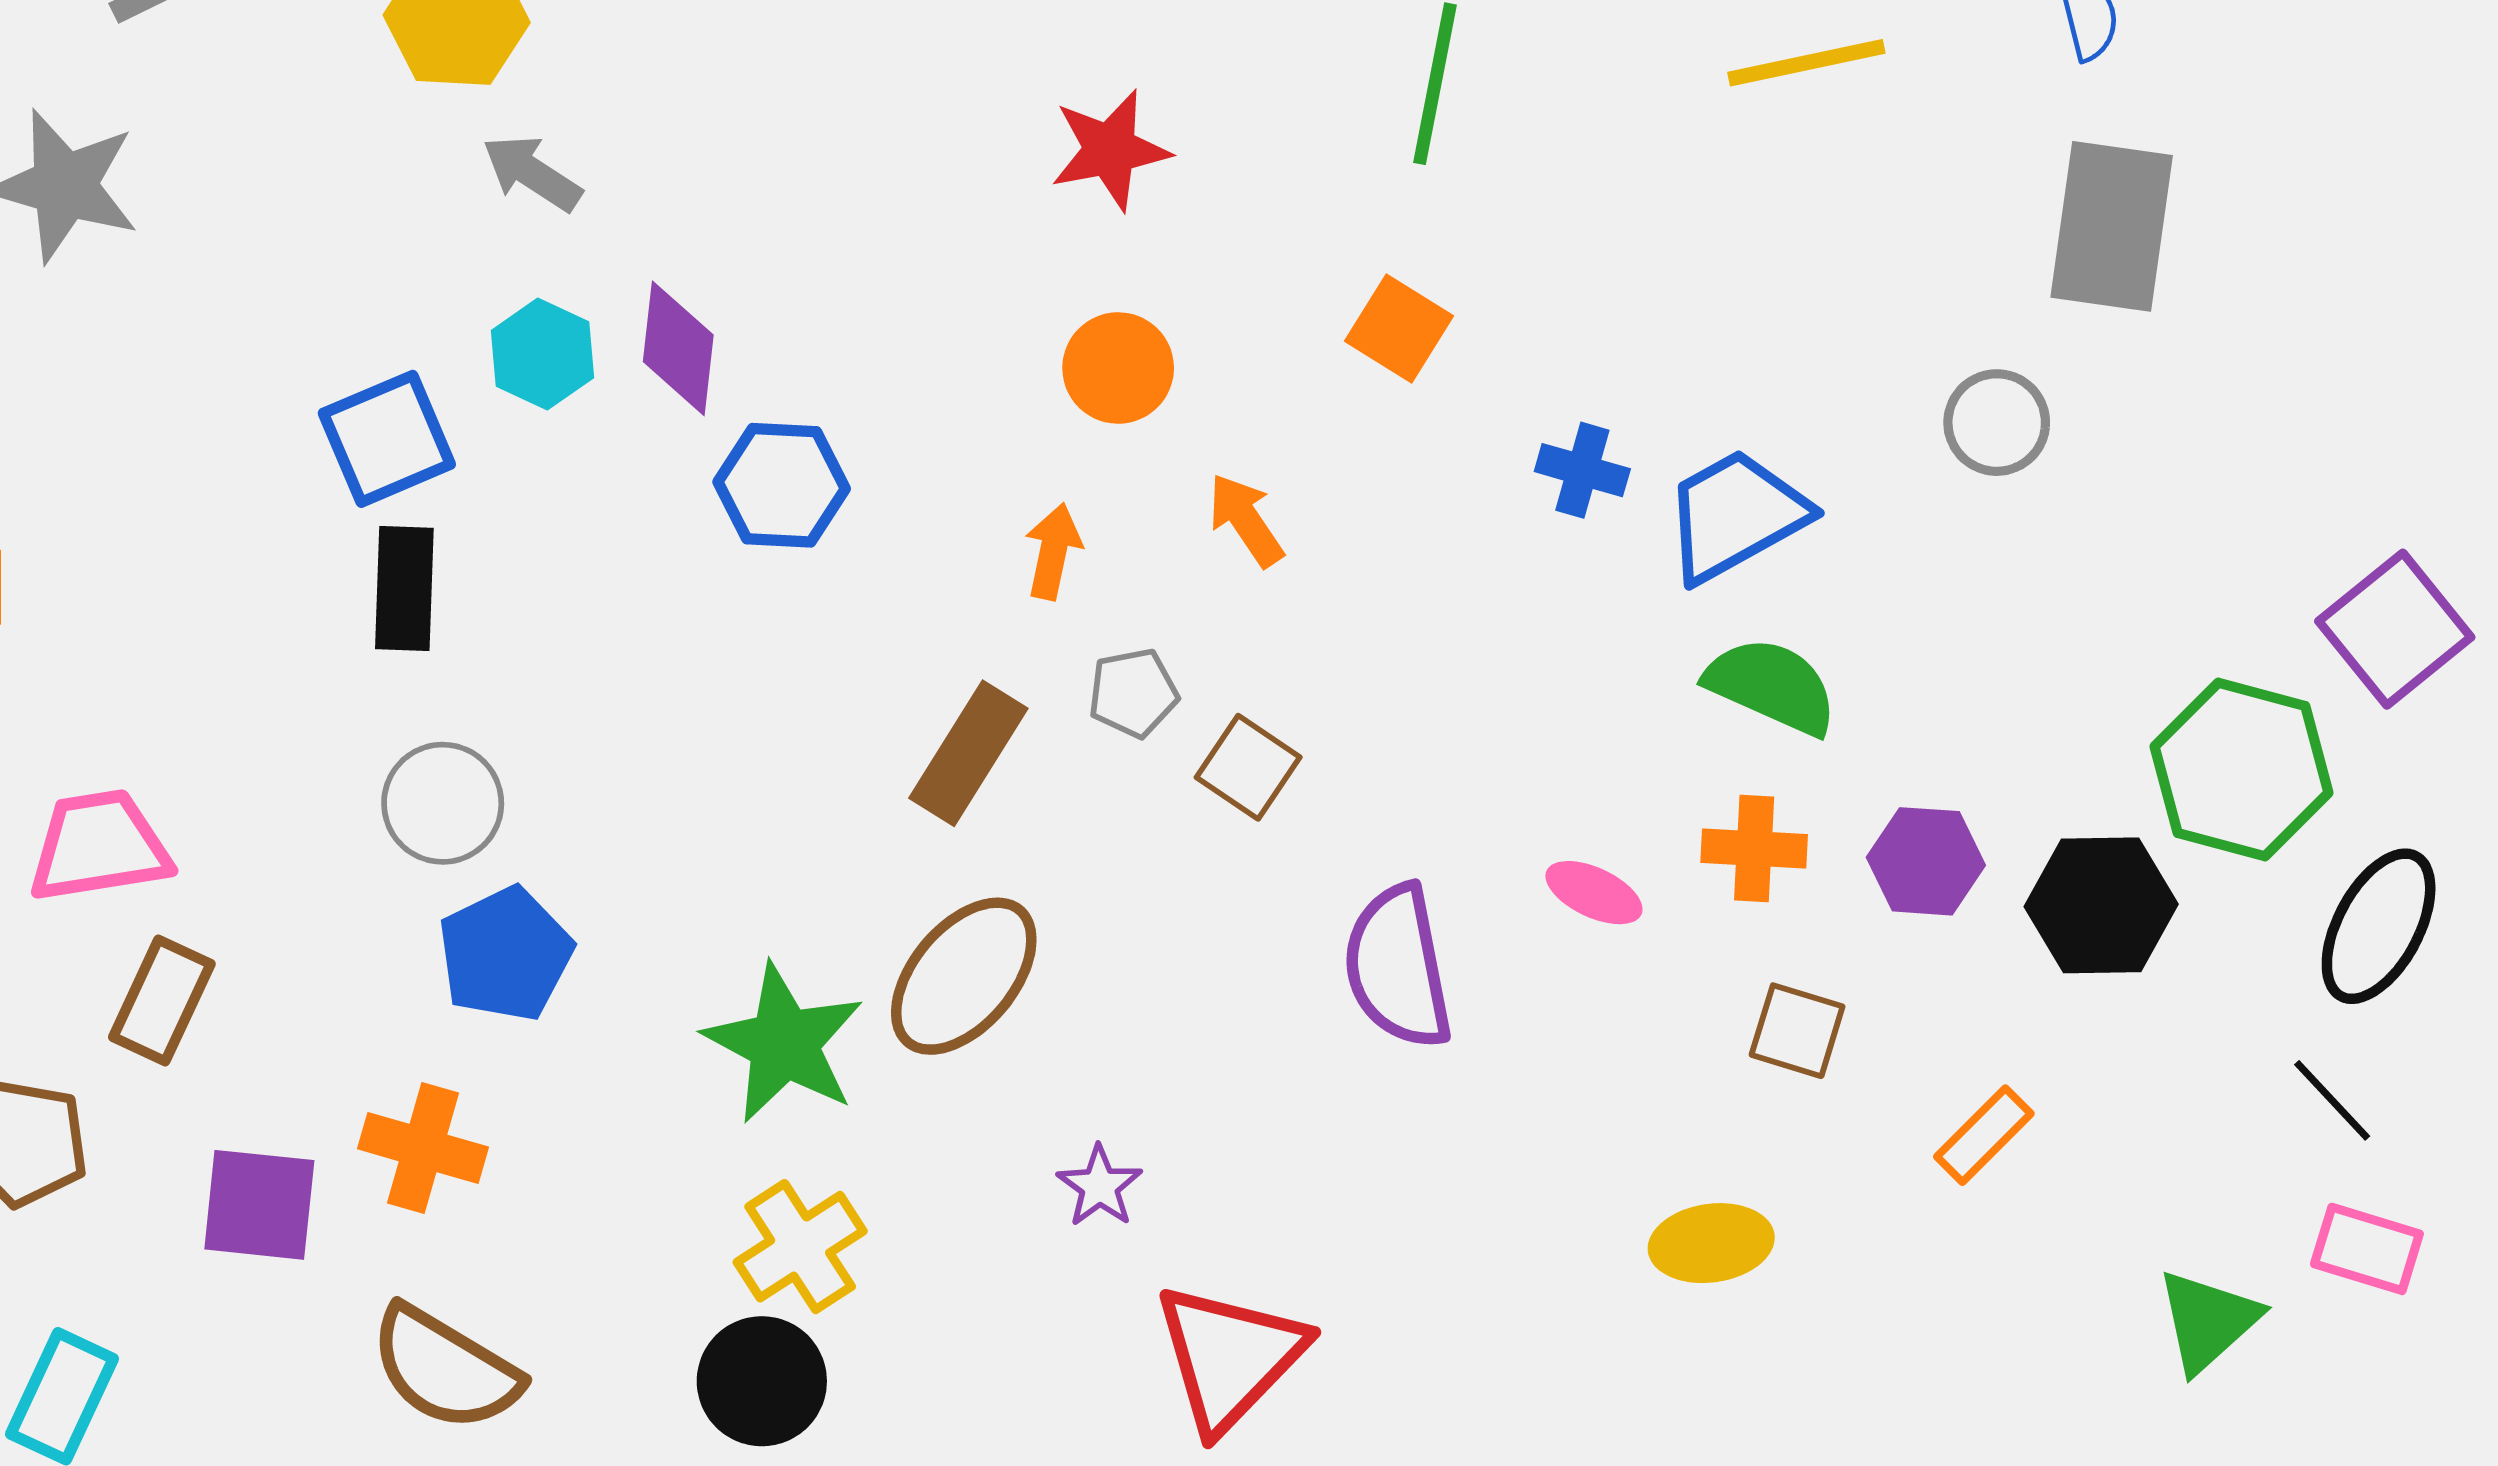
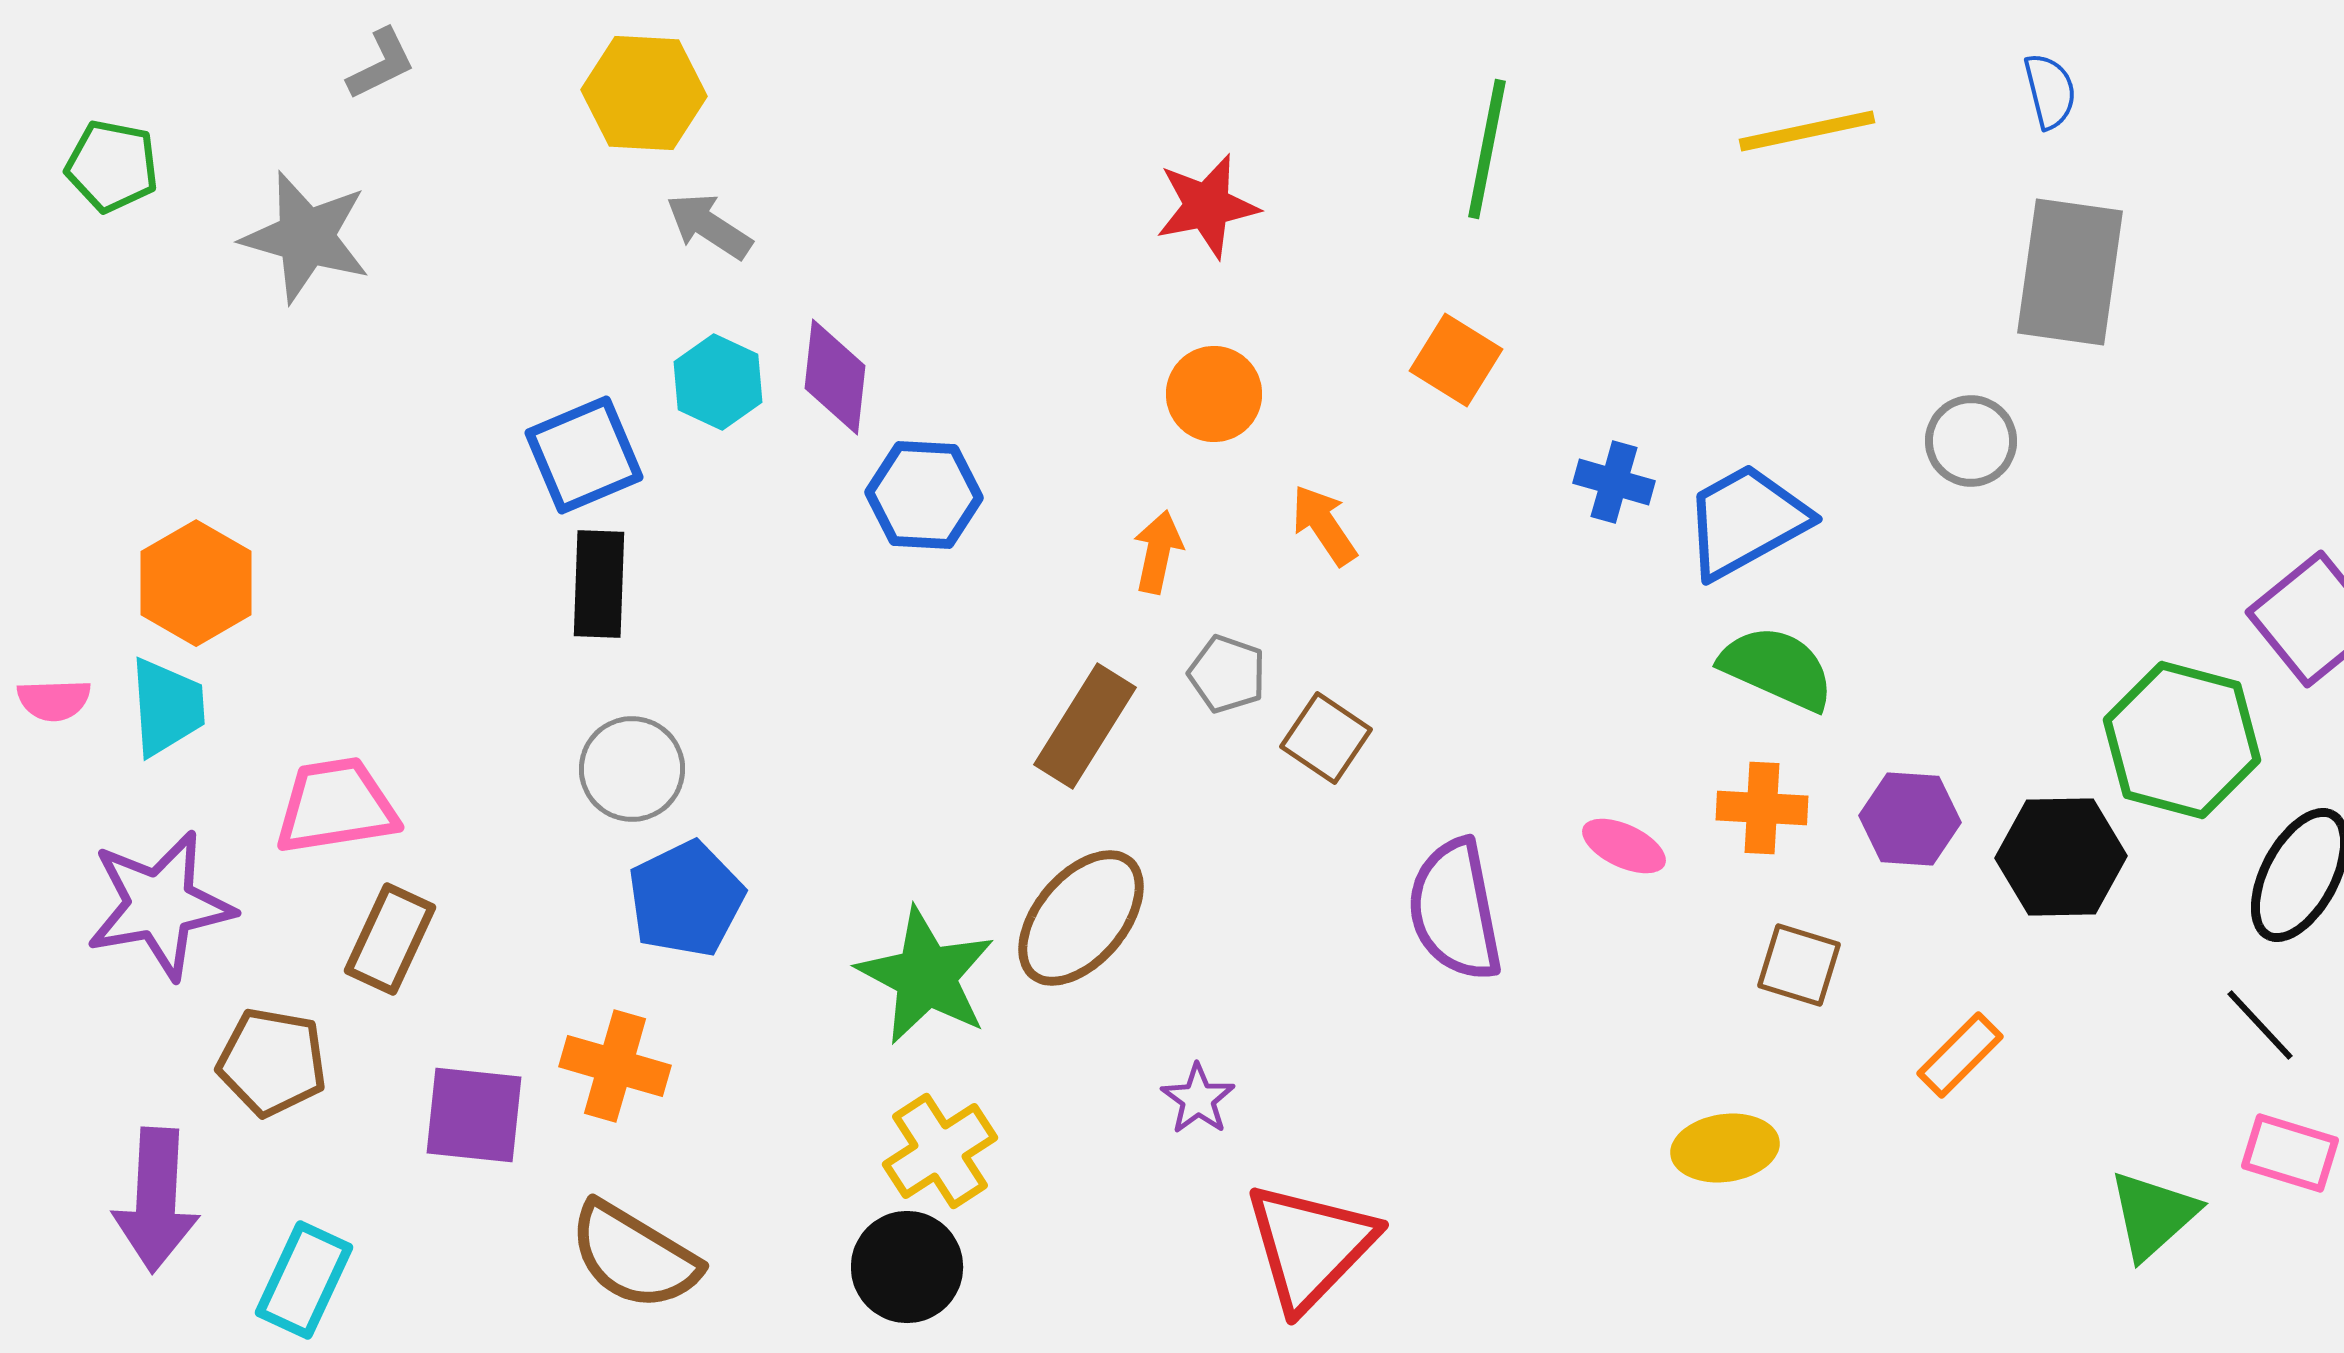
gray pentagon: (1133, 693) -> (1227, 674), turned 30

